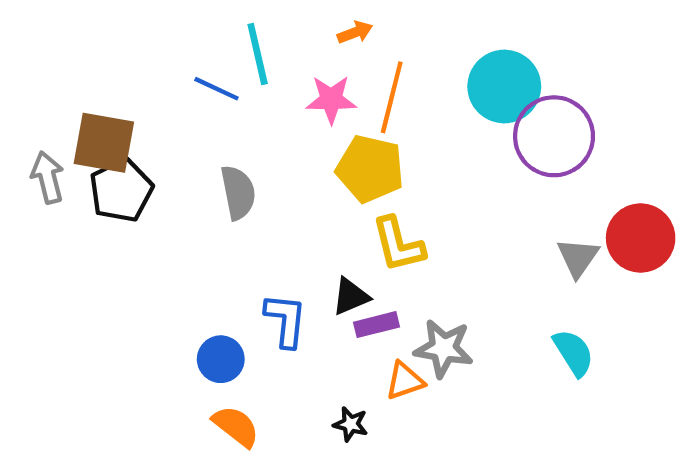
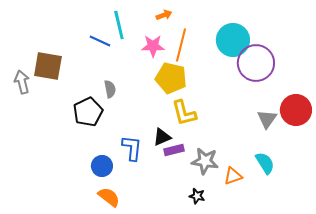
black pentagon: (121, 190) -> (88, 112), moved
gray semicircle: (238, 193) -> (110, 89), size x0.7
orange triangle: (405, 381) -> (233, 176), moved
black star: (351, 424) -> (197, 196), moved

